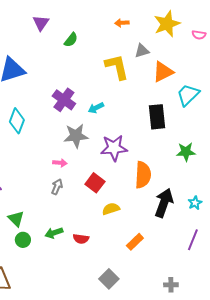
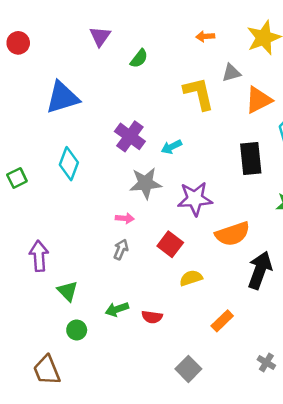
orange semicircle: (143, 175) -> (233, 234), turned 68
green circle: (23, 240) -> (77, 330), moved
gray cross: (171, 285) -> (266, 362), moved, turned 32

